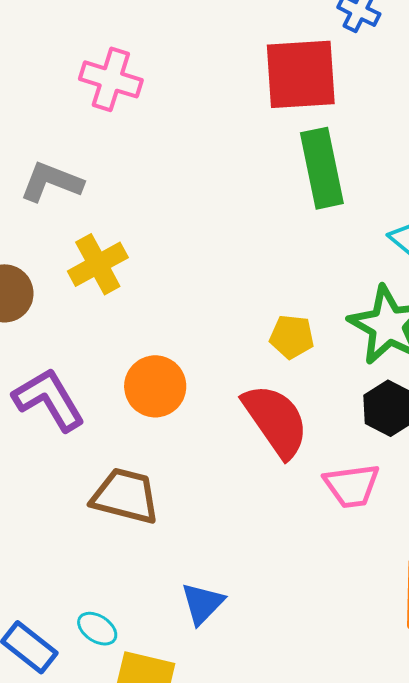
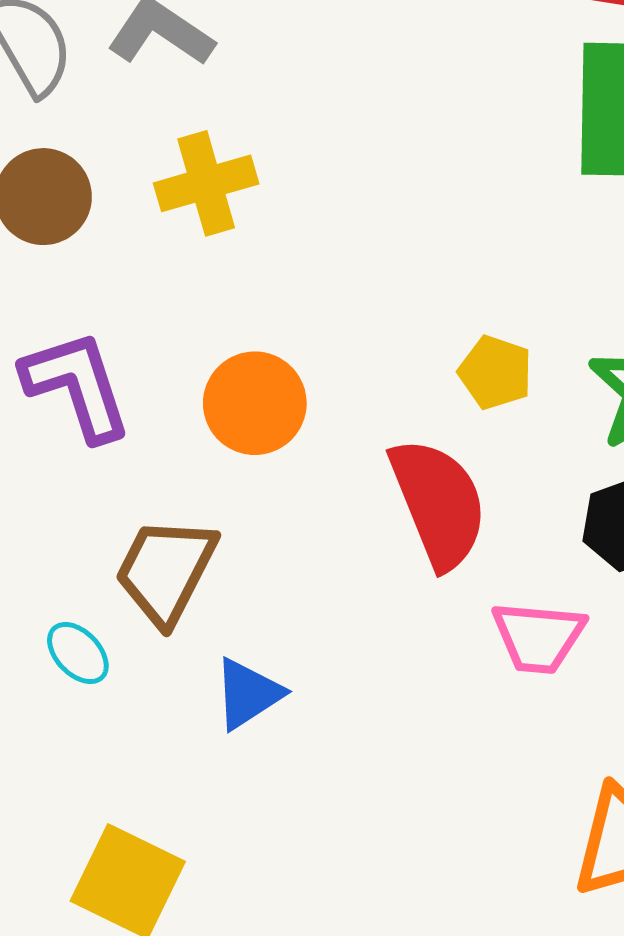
brown trapezoid: (125, 496) -> (166, 571), turned -90
blue triangle: (202, 604) -> (248, 694), moved
cyan ellipse: (97, 629) -> (78, 653), moved

